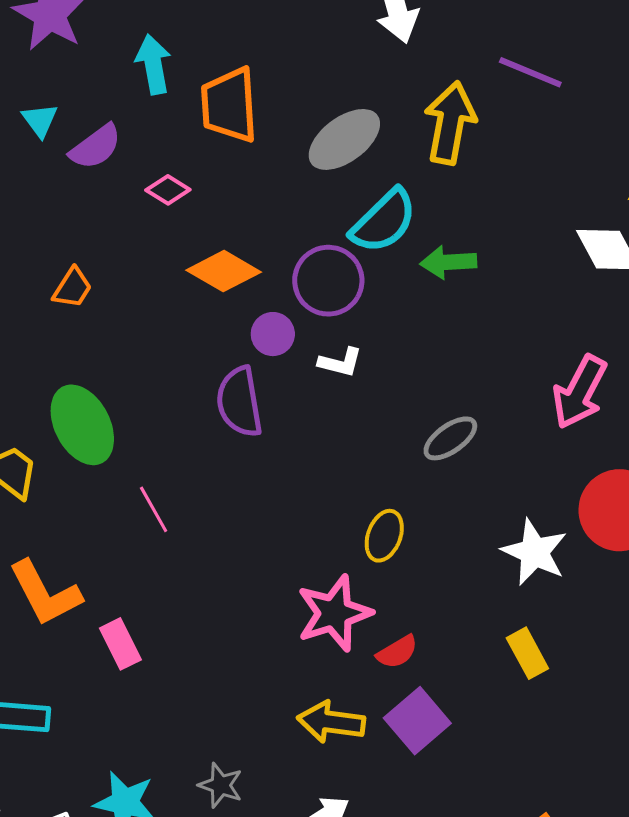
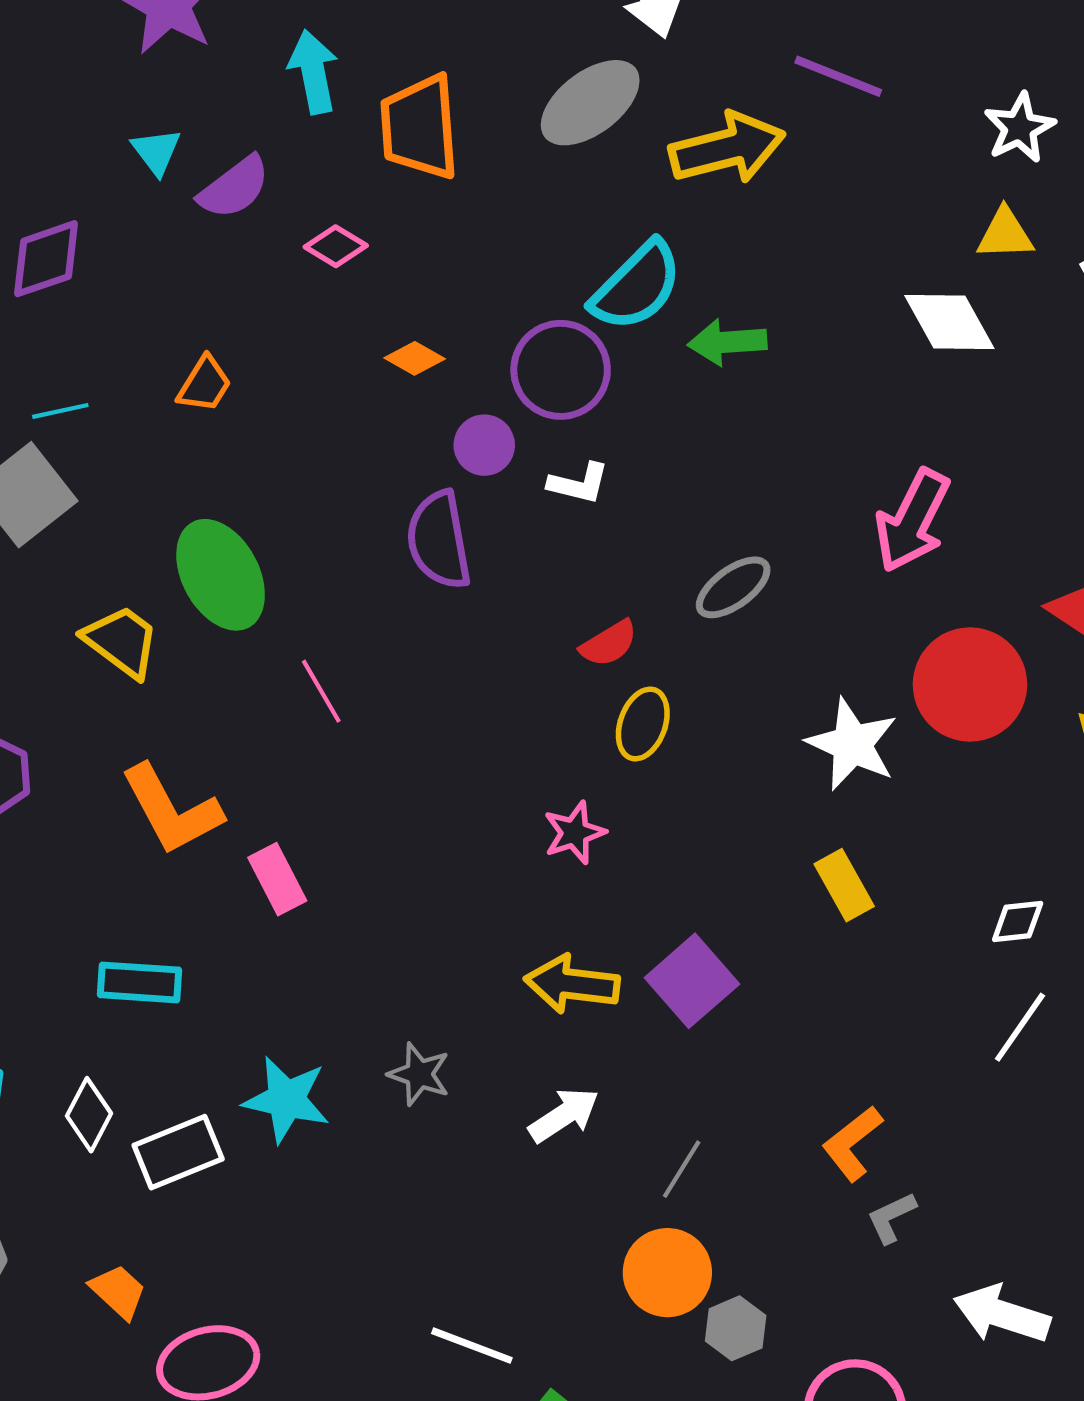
yellow arrow: (450, 123) -> (727, 148), turned 66
gray ellipse: (344, 139) -> (590, 103), moved
orange diamond: (224, 271) -> (415, 358), size x0.6
pink star: (334, 613) -> (574, 833), size x0.6
red semicircle: (397, 652) -> (609, 643), moved

